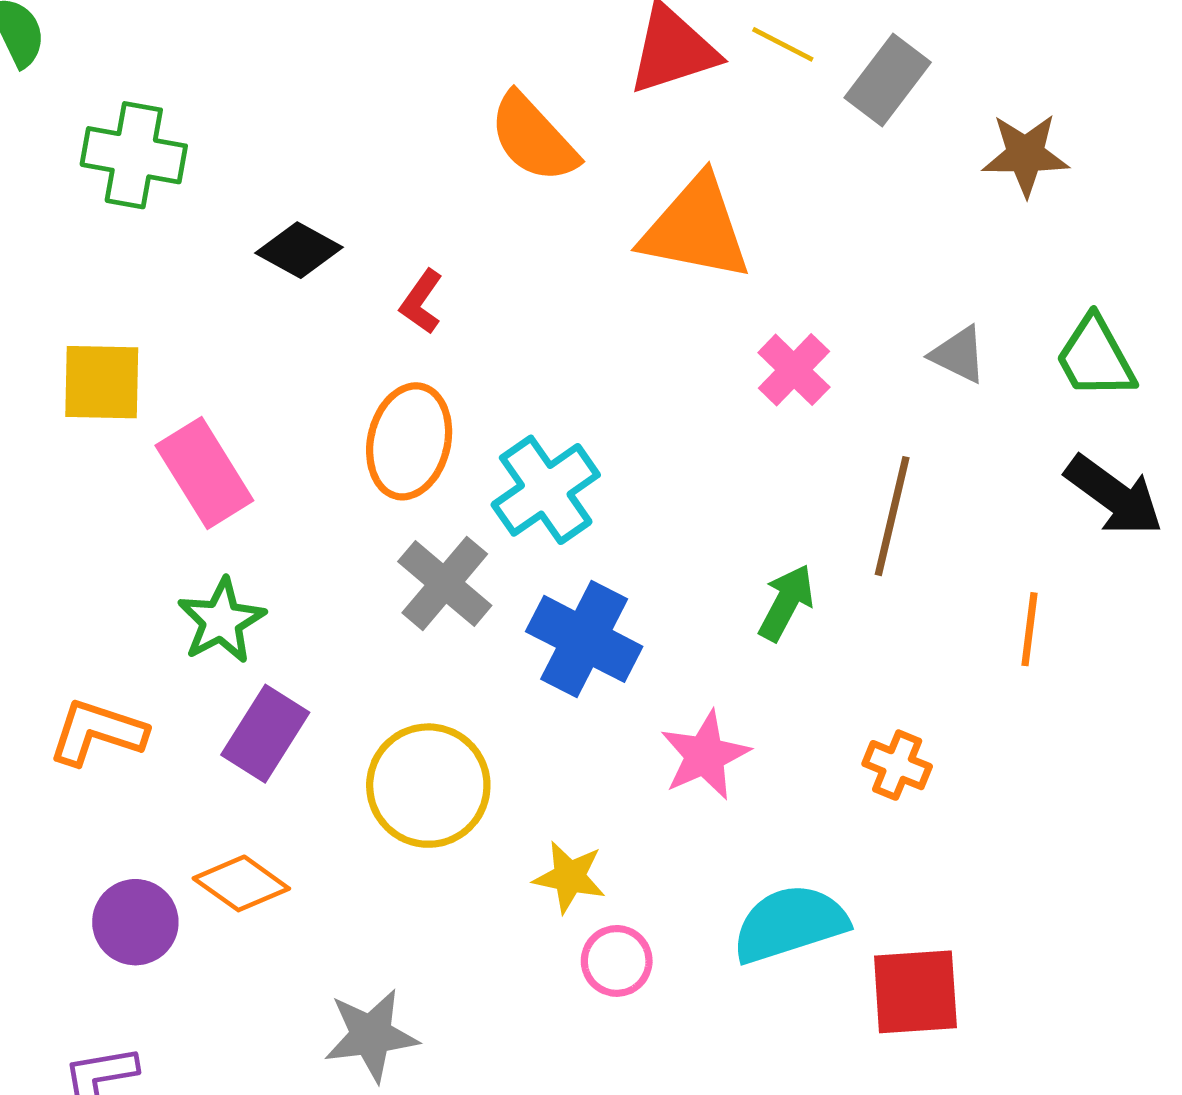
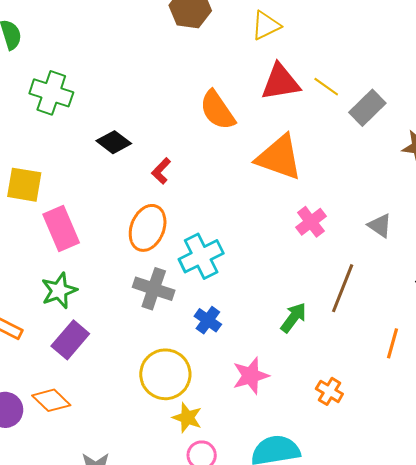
gray cross: (445, 583) -> (154, 289), turned -30
blue cross: (584, 639) -> (208, 320), size x0.6
yellow circle: (428, 786) -> (165, 374), moved

